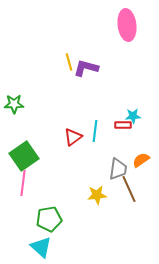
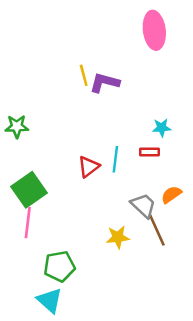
cyan star: (133, 116) -> (162, 128), moved
gray trapezoid: (118, 169) -> (143, 206), turned -55

